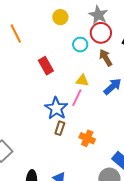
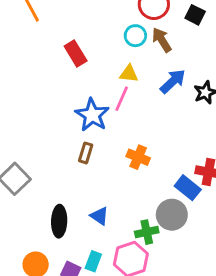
cyan circle: (80, 45) -> (135, 36), moved
brown rectangle: (60, 128) -> (86, 153), moved

